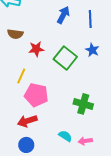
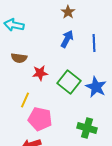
blue star: (92, 50) -> (96, 87), moved, size x1.5

